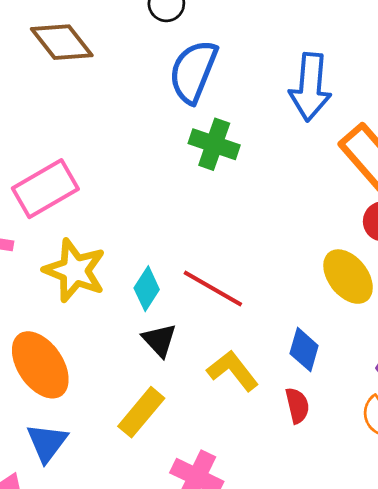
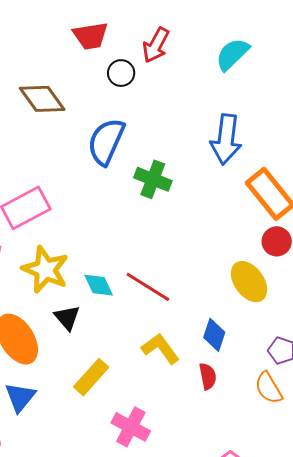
blue semicircle: (193, 71) -> (106, 142), moved
cyan diamond: (147, 289) -> (99, 285), turned -60
black triangle: (159, 340) -> (67, 318), moved

